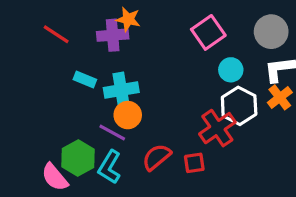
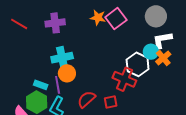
orange star: (128, 19) -> (98, 18), moved
cyan circle: (231, 70) -> (151, 52), moved
cyan rectangle: (85, 79) -> (41, 85), moved
red cross: (217, 128) -> (124, 79), turned -30
purple line: (112, 132) -> (58, 85), turned 54

